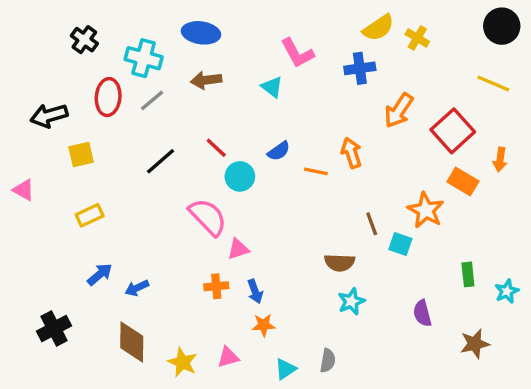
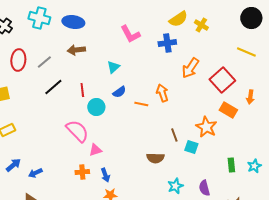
cyan cross: (144, 58) -> (39, 18), moved
cyan triangle: (272, 87) -> (113, 67), moved, turned 40
red line: (216, 148) -> (82, 90), turned 40
black line: (160, 161) -> (53, 87), moved
cyan star: (507, 291) -> (254, 166), moved
cyan star: (351, 301) -> (175, 186), moved

